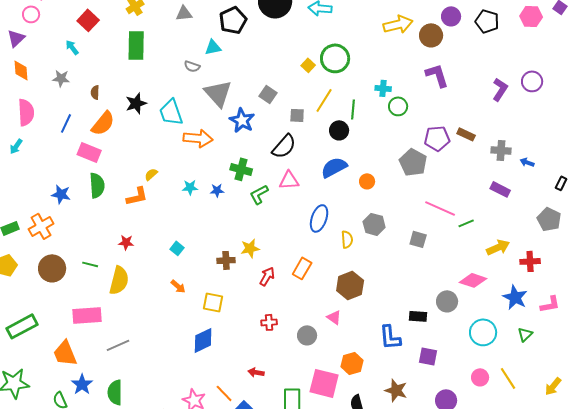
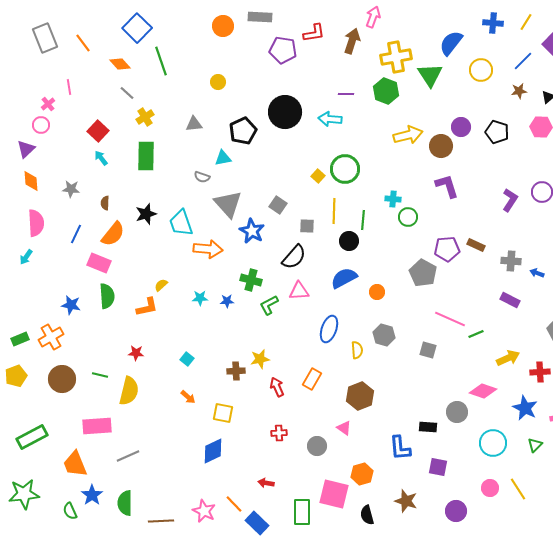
cyan arrow: (72, 47) -> (101, 158), moved
yellow line: (324, 100) -> (334, 211), turned -30
red arrow: (267, 276) -> (277, 387), turned -54

